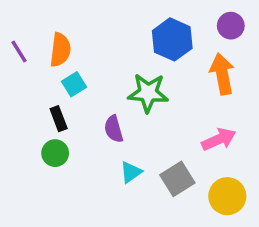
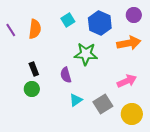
orange arrow: (222, 74) -> (129, 43), turned 90
cyan square: (74, 84) -> (68, 20), moved

